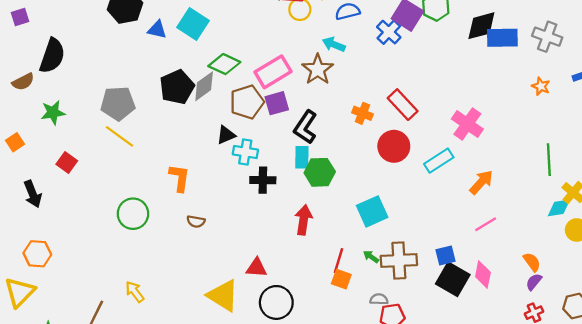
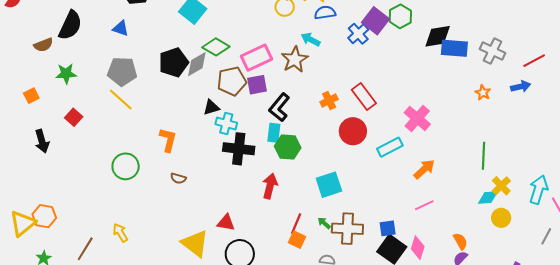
blue triangle: (157, 30) -> (121, 28), moved
orange cross: (363, 113) -> (329, 101), turned 36
black cross: (263, 180) -> (239, 149), size x1.4
orange hexagon: (37, 254) -> (44, 216), moved

